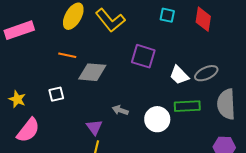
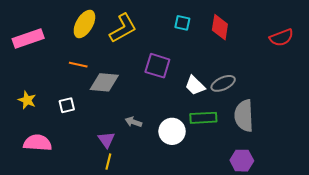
yellow L-shape: (110, 20) -> (123, 28), turned -80
yellow star: (17, 99) -> (27, 100), moved
pink semicircle: (28, 130) -> (38, 143), turned -124

